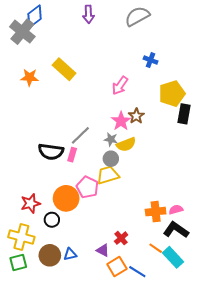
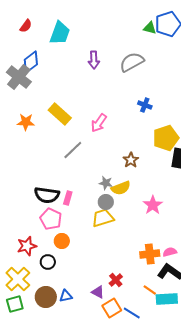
purple arrow: (88, 14) -> (94, 60), moved
pink arrow: (120, 85) -> (99, 123), moved
pink star: (121, 121) -> (153, 205), moved
gray line: (80, 135) -> (73, 150), moved
pink pentagon: (87, 187) -> (51, 219), moved
orange circle: (66, 198) -> (62, 241), size x0.6
yellow cross: (21, 237) -> (18, 279), turned 30
cyan rectangle: (173, 257) -> (167, 299), turned -50

